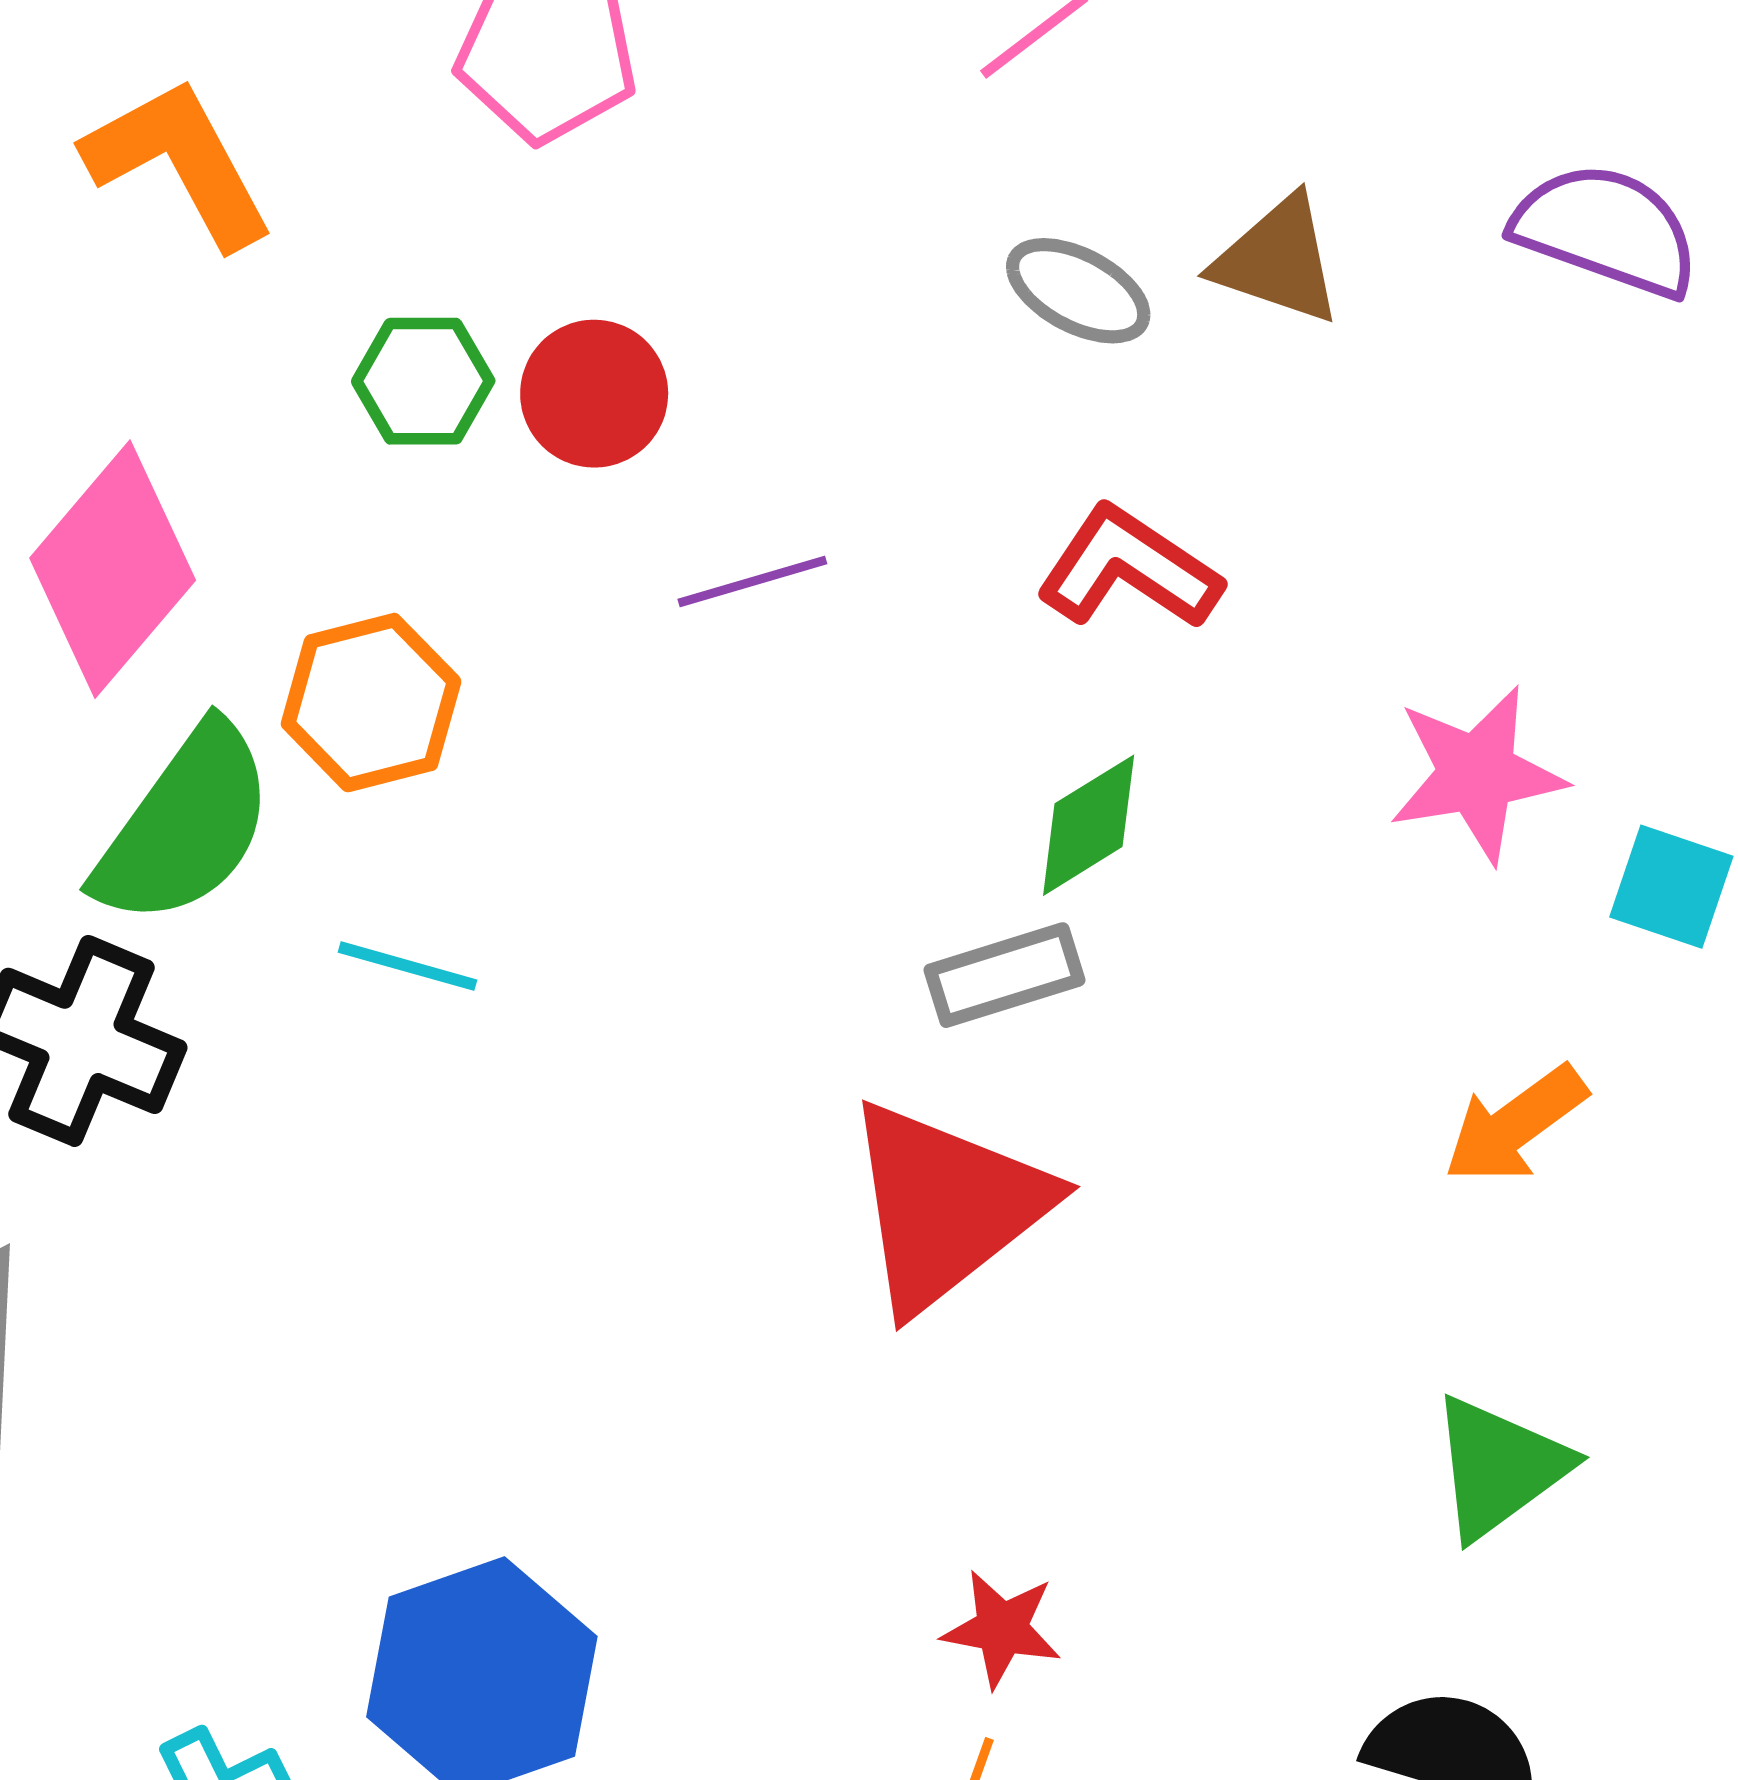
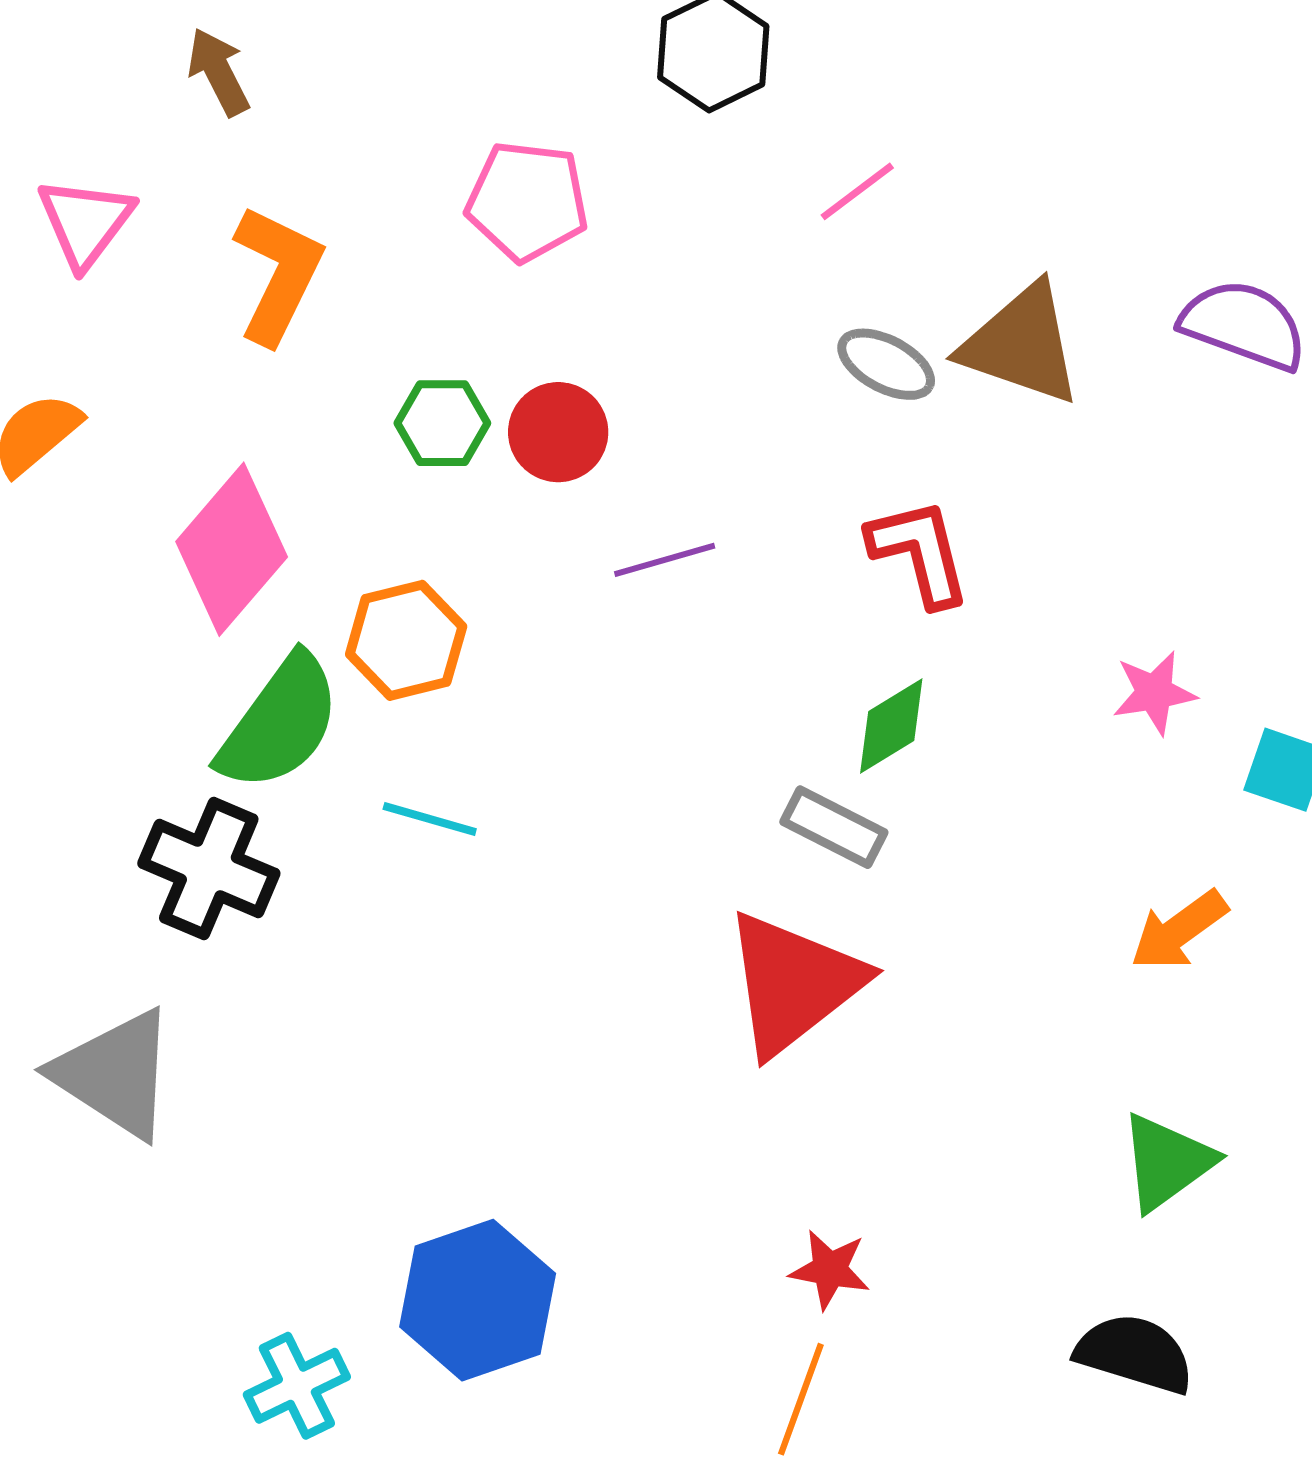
orange L-shape: (179, 163) -> (278, 274), turned 54
brown triangle: (1278, 260) -> (1021, 344), size x1.4
red L-shape: (1129, 568) -> (919, 552), turned 42
pink star: (1477, 774) -> (1154, 693), size x0.7
gray rectangle: (1005, 975) -> (834, 827), turned 44

